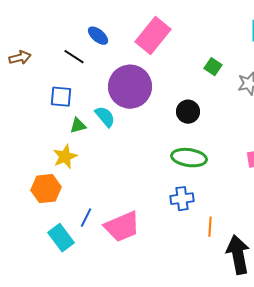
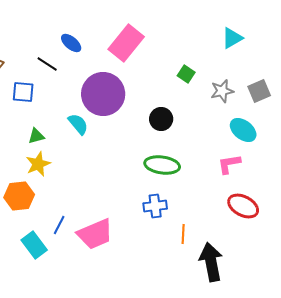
blue square: (61, 97) -> (23, 92), moved
green triangle: (78, 126) -> (36, 136), moved

